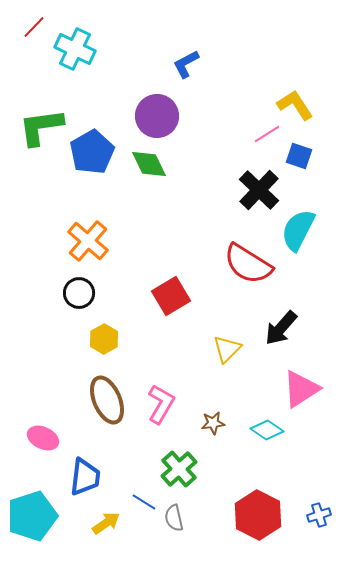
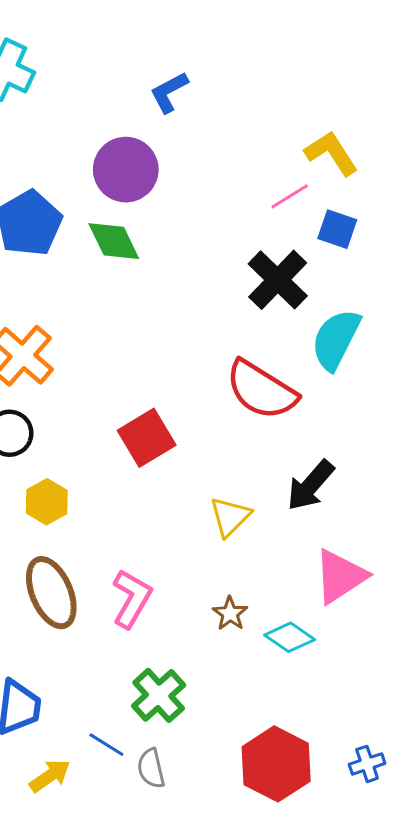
brown star: (213, 423) -> (230, 613), moved, turned -30

